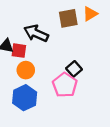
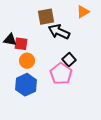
brown square: (68, 18) -> (46, 17), moved
black arrow: (36, 33) -> (59, 32), moved

